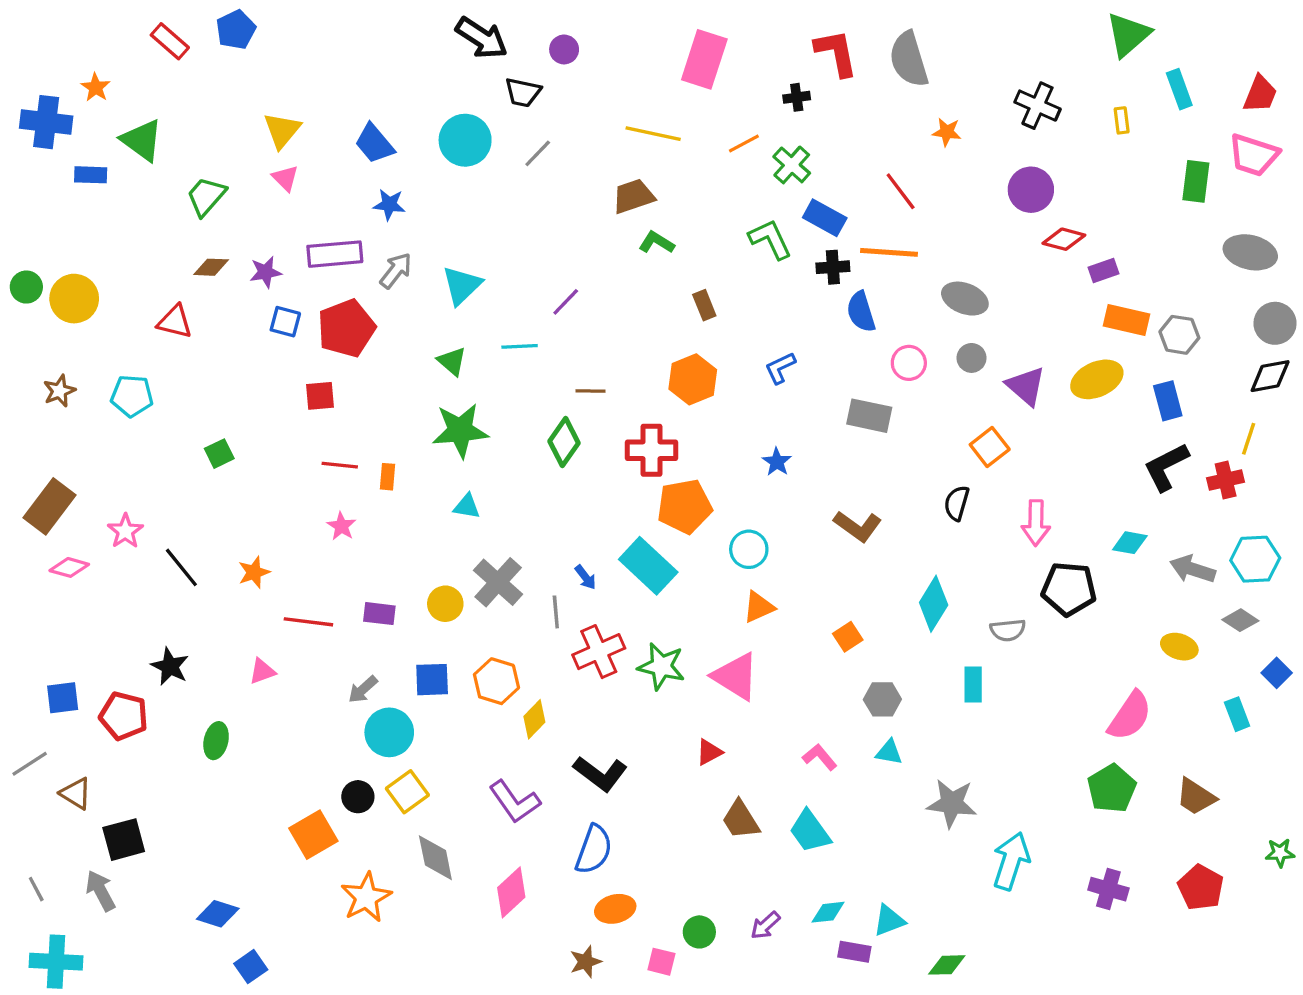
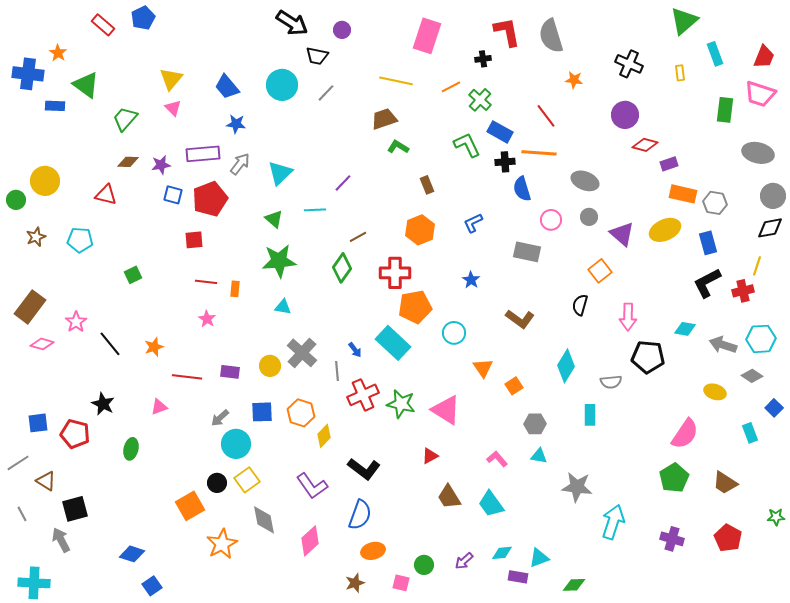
green circle: (26, 287) -> (16, 200), moved
brown line: (590, 391) -> (358, 237), turned -30
orange triangle: (759, 607) -> (483, 368), moved, turned -40
gray line: (36, 889) -> (22, 514), moved

